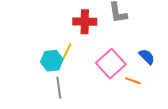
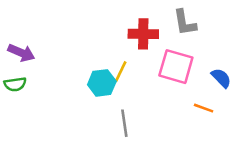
pink square: (111, 64) -> (176, 67), moved, turned -32
gray line: (59, 88) -> (124, 123), moved

